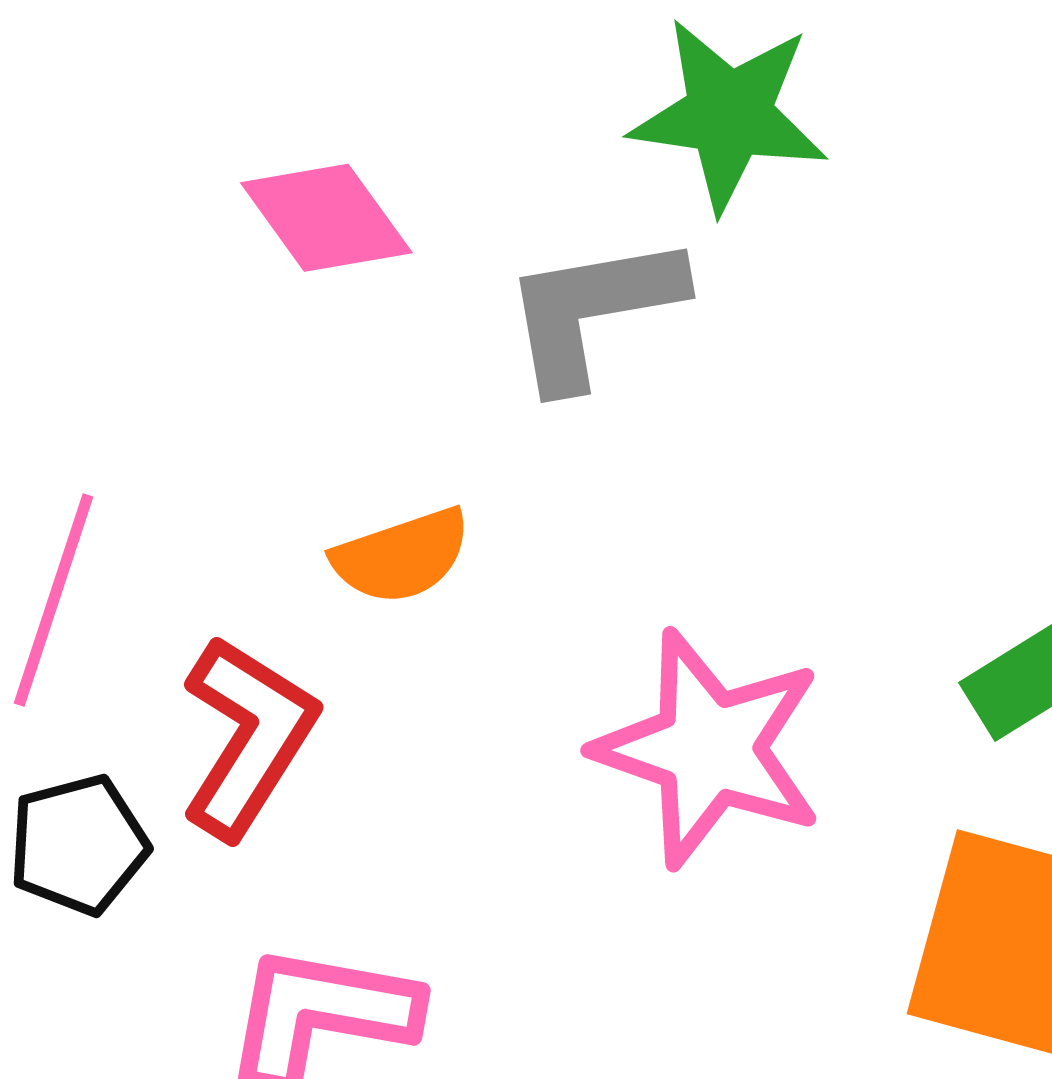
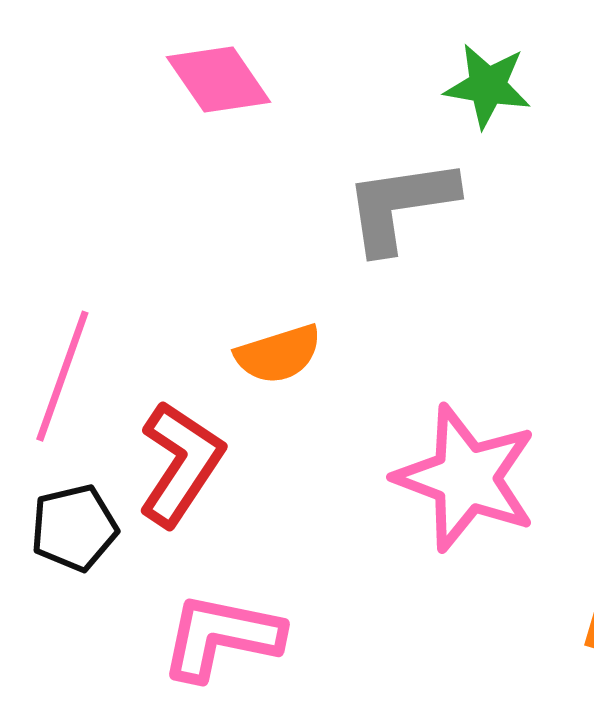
green star: (729, 115) -> (488, 86), size x0.7
pink diamond: (326, 218) -> (219, 80), moved

